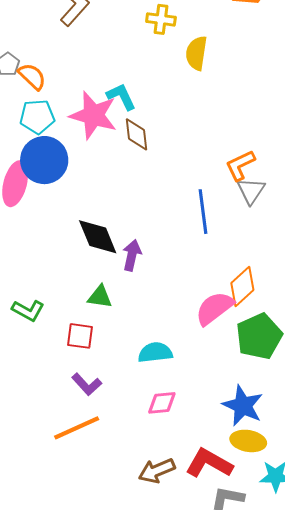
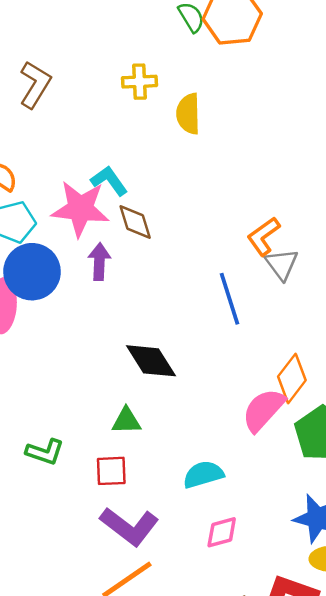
black diamond: (98, 237) -> (151, 361), moved
purple arrow: (132, 255) -> (99, 262), moved
purple L-shape: (87, 384) -> (129, 526), size x1.6

